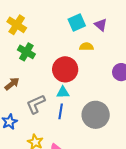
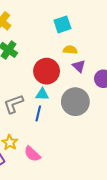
purple triangle: (101, 25) -> (79, 66), moved
gray circle: (96, 115) -> (75, 102), moved

